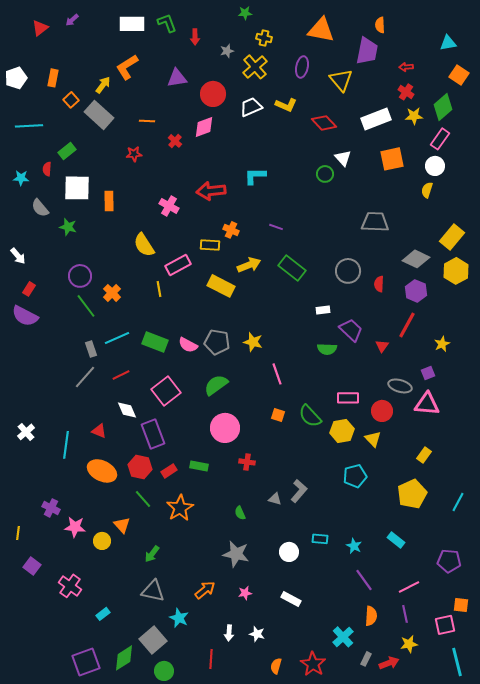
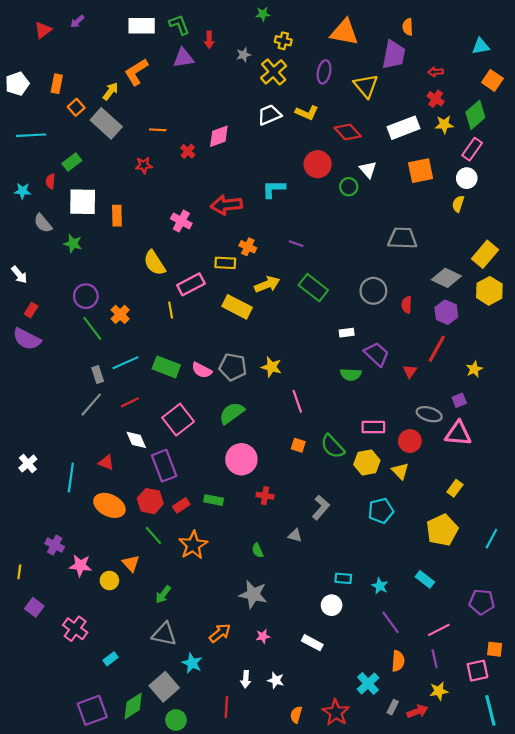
purple triangle: (177, 78) -> (183, 58), moved
red circle: (213, 94) -> (318, 164), moved
gray L-shape: (299, 491) -> (321, 508), moved
white circle: (289, 552) -> (332, 605), moved

